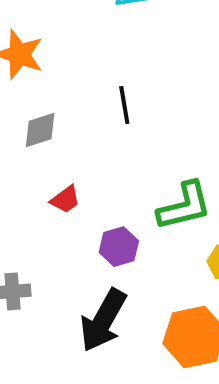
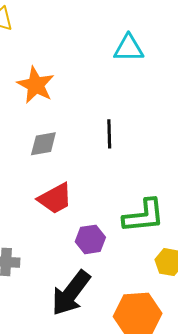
red trapezoid: (65, 199) -> (55, 198), size x1.5

